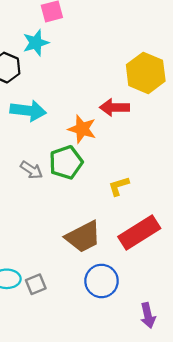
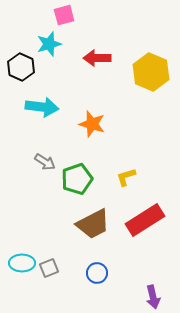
red arrow: (114, 107) -> (97, 58), moved
green pentagon: (66, 162) -> (77, 179), moved
blue circle: (102, 281) -> (97, 273), moved, size x0.7

